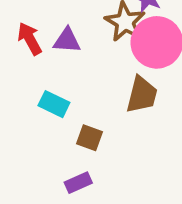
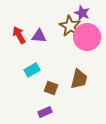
brown trapezoid: (142, 95) -> (79, 79), moved
cyan rectangle: (54, 104) -> (32, 70), turned -56

